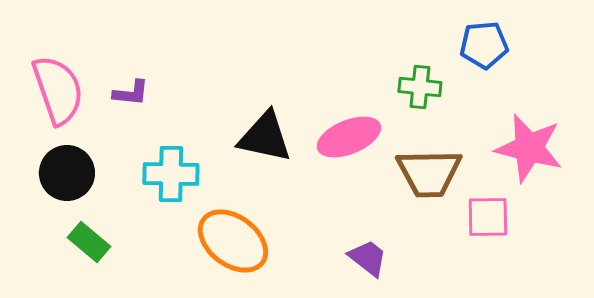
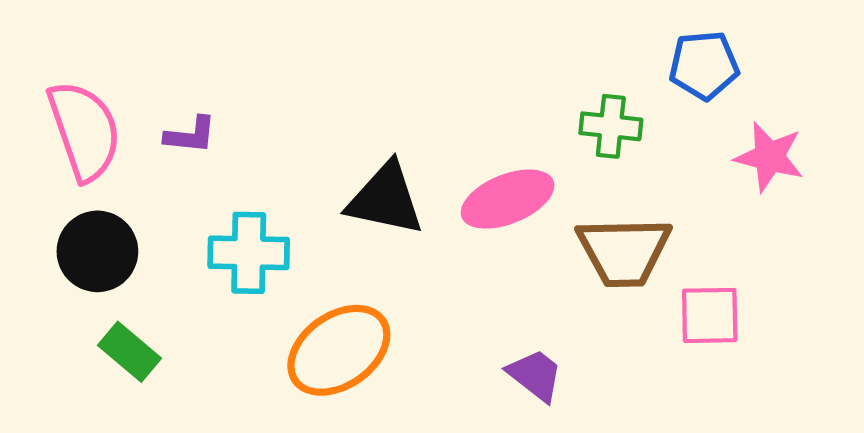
pink star: (529, 148) -> (769, 157), moved, size x0.7
orange ellipse: (233, 241) -> (339, 350), turned -72

